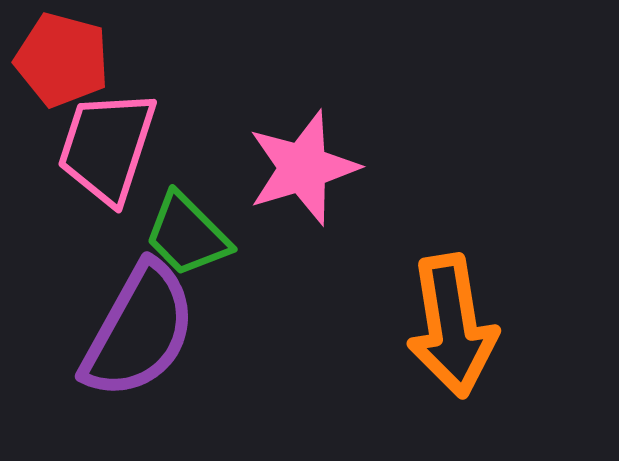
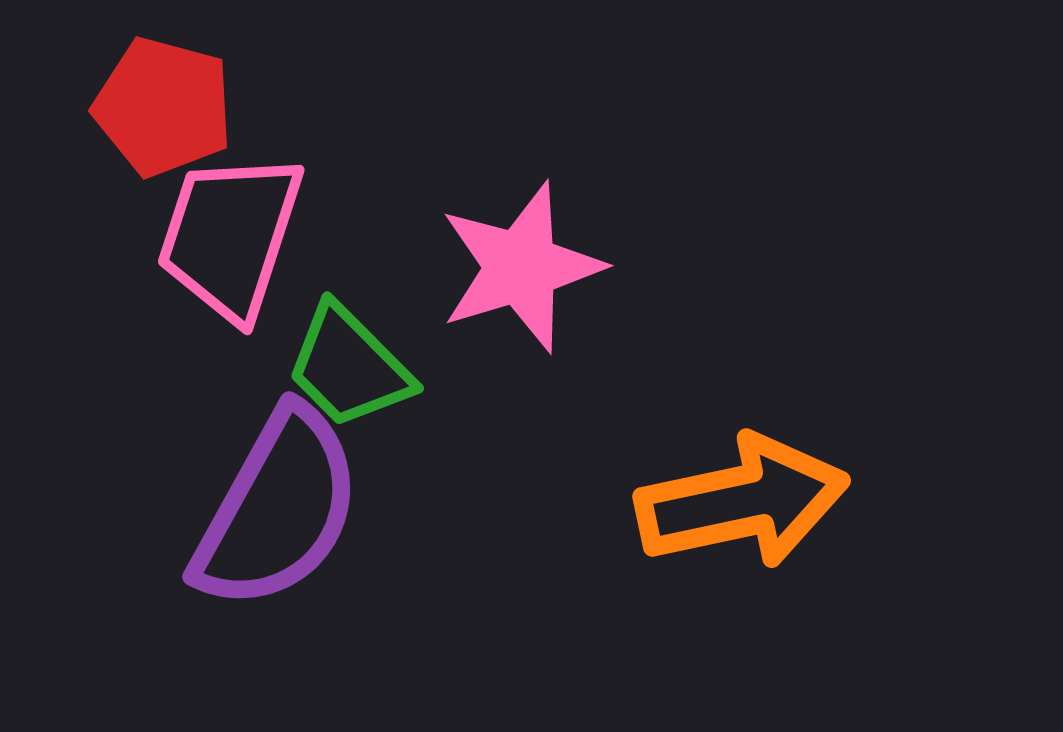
orange arrow: (452, 326) -> (742, 502), turned -93

